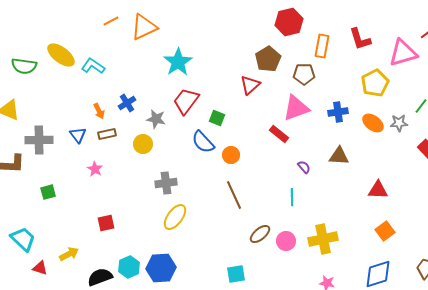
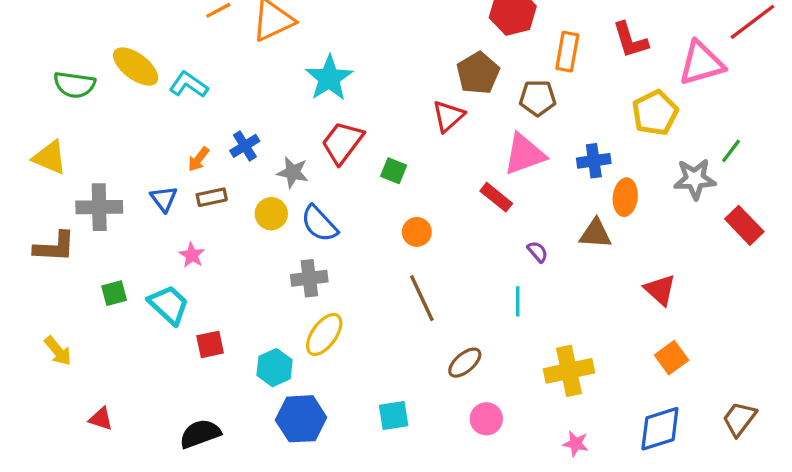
orange arrow: (99, 111) -> (198, 159), turned 63
orange ellipse: (373, 123) -> (625, 197), moved, turned 60
gray star: (399, 123) -> (695, 179), size x1.4
blue semicircle: (203, 142) -> (319, 224), moved
red triangle: (378, 190) -> (660, 290), turned 40
cyan trapezoid: (23, 239) -> (169, 305), moved
pink circle: (286, 241) -> (486, 419), moved
yellow arrow: (69, 254) -> (58, 351), moved, turned 78
cyan hexagon: (129, 267) -> (275, 368), moved
cyan square: (236, 274) -> (394, 416), moved

